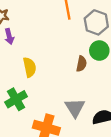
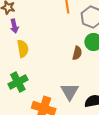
yellow semicircle: (30, 67) -> (23, 49), moved

